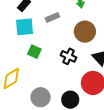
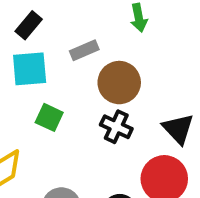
brown circle: (85, 32) -> (119, 83), moved

